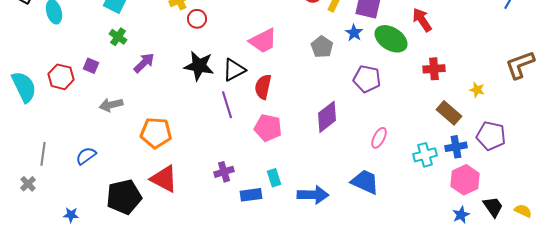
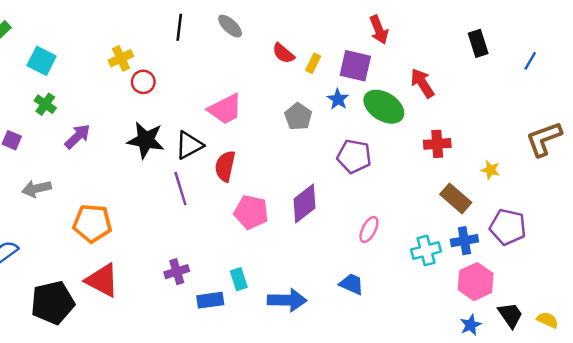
pink pentagon: (268, 128) -> (251, 212), moved
blue trapezoid: (365, 182) -> (352, 284), size x0.7

